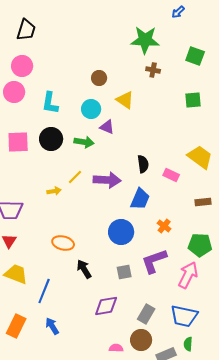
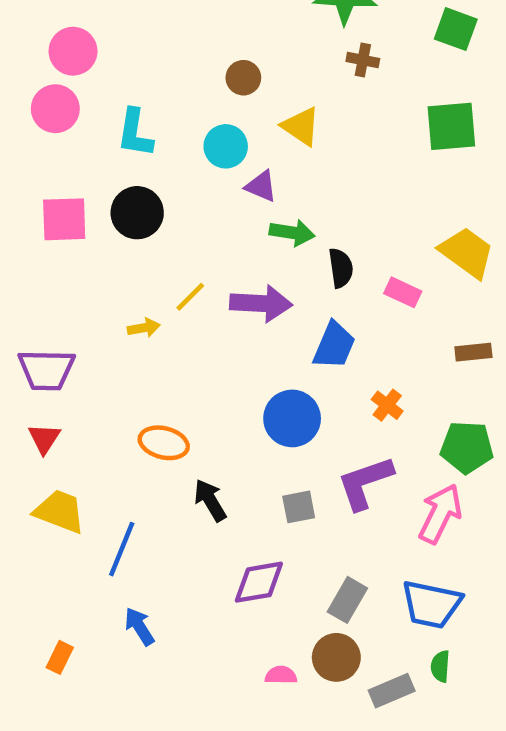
green square: (193, 100) -> (451, 126), size x1.4
green arrow: (84, 142) -> (292, 233), moved
orange rectangle: (16, 326) -> (60, 657), moved, size x0.6

